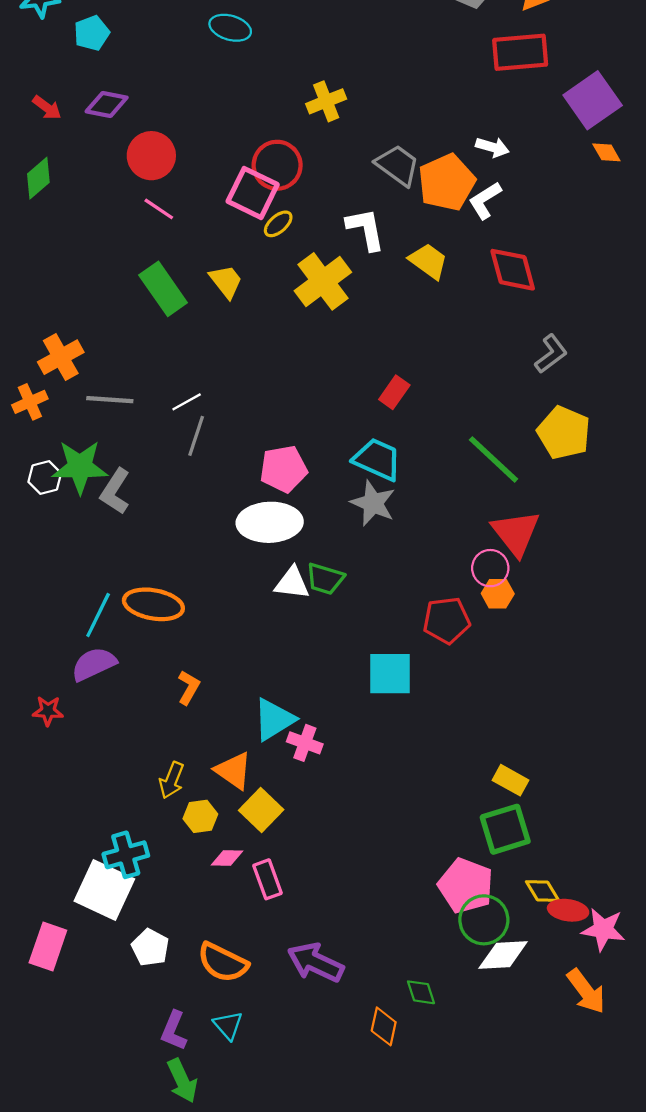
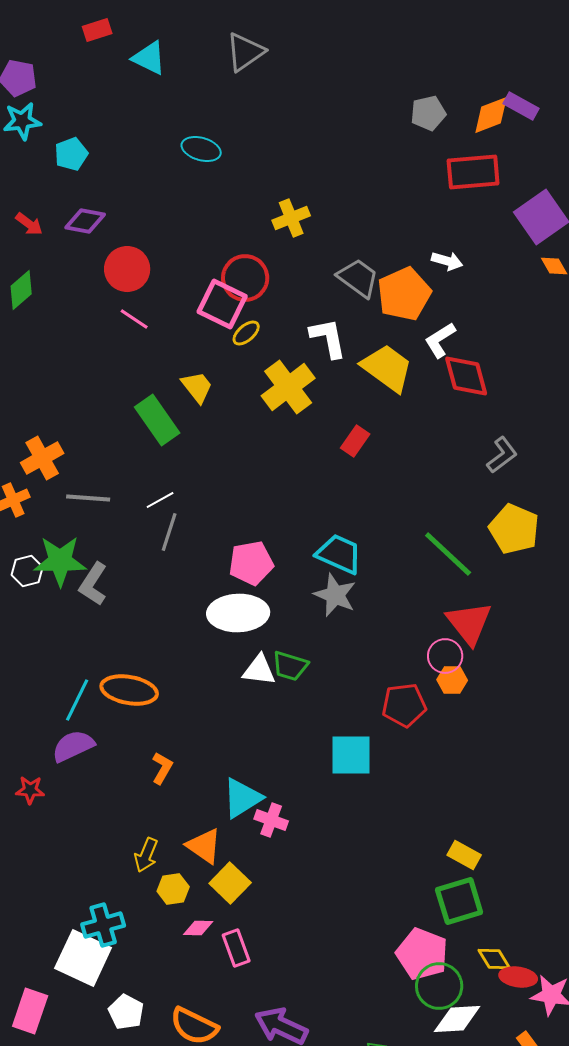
white L-shape: (485, 200) -> (440, 340), moved
yellow trapezoid: (428, 261) -> (387, 368), size x1.4
green rectangle: (163, 289) -> (157, 420), moved
red rectangle: (394, 392) -> (355, 441), moved

